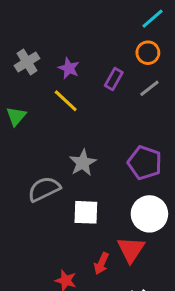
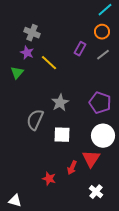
gray cross: (27, 62) -> (32, 33), moved, turned -35
purple star: (69, 68) -> (27, 53), moved
gray semicircle: (44, 189) -> (35, 120), turned -40

